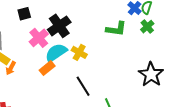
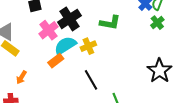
green L-shape: (116, 29) -> (110, 23), moved
yellow cross: (79, 52) -> (88, 46), turned 35
orange arrow: (11, 68) -> (21, 77), moved

